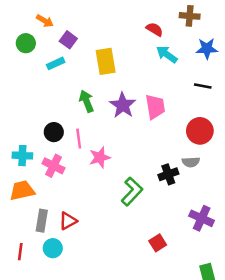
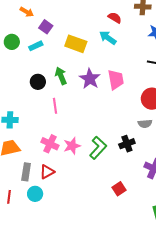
green circle: (26, 43) -> (12, 42), moved
cyan arrow: (167, 54) -> (108, 38), moved
yellow rectangle: (106, 61) -> (76, 44), turned -60
black circle: (54, 132) -> (38, 82), moved
pink star: (100, 157) -> (72, 146), moved
pink cross: (53, 166) -> (50, 144), moved
black cross: (168, 174) -> (127, 144), moved

